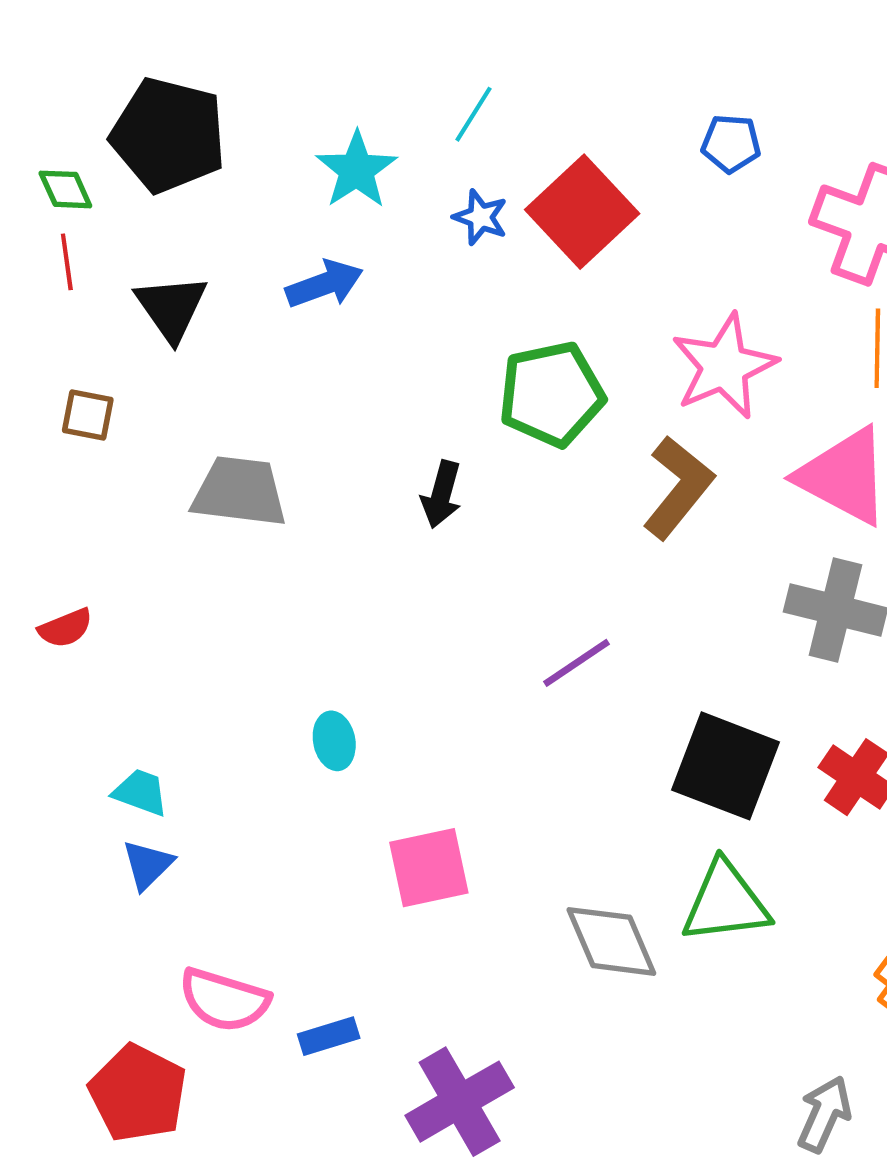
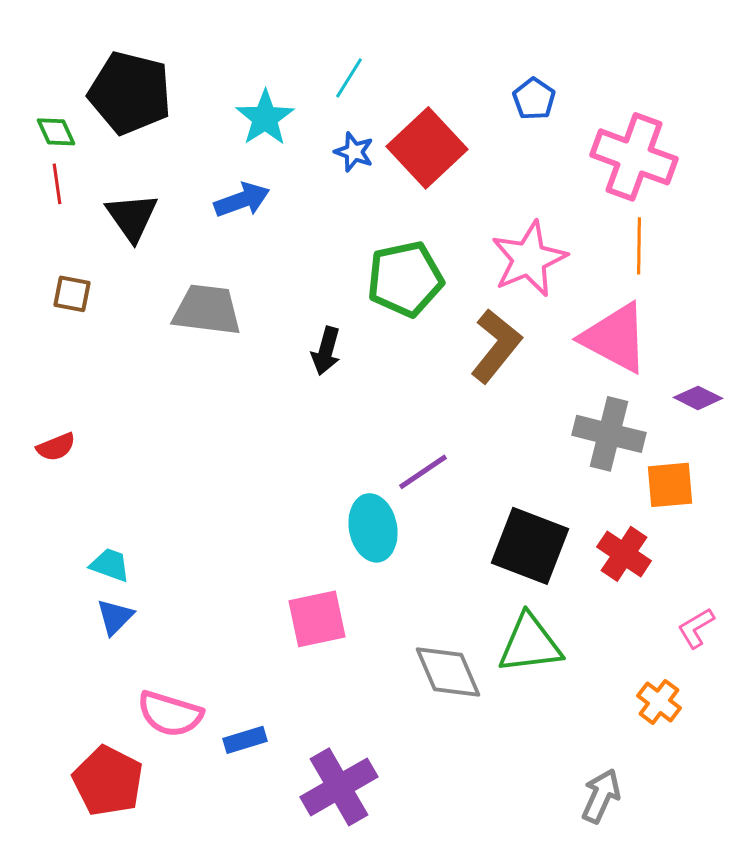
blue pentagon: (731, 143) -> (534, 99), turned 30
gray trapezoid: (240, 492) -> (207, 310), moved
cyan ellipse: (334, 741) -> (373, 528), moved, size x1.6

